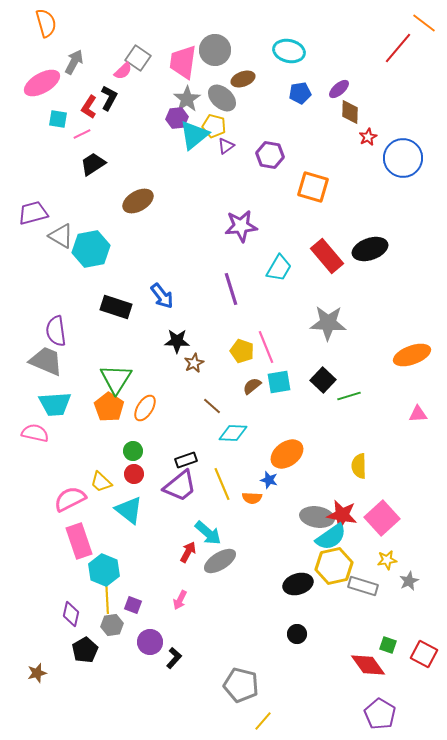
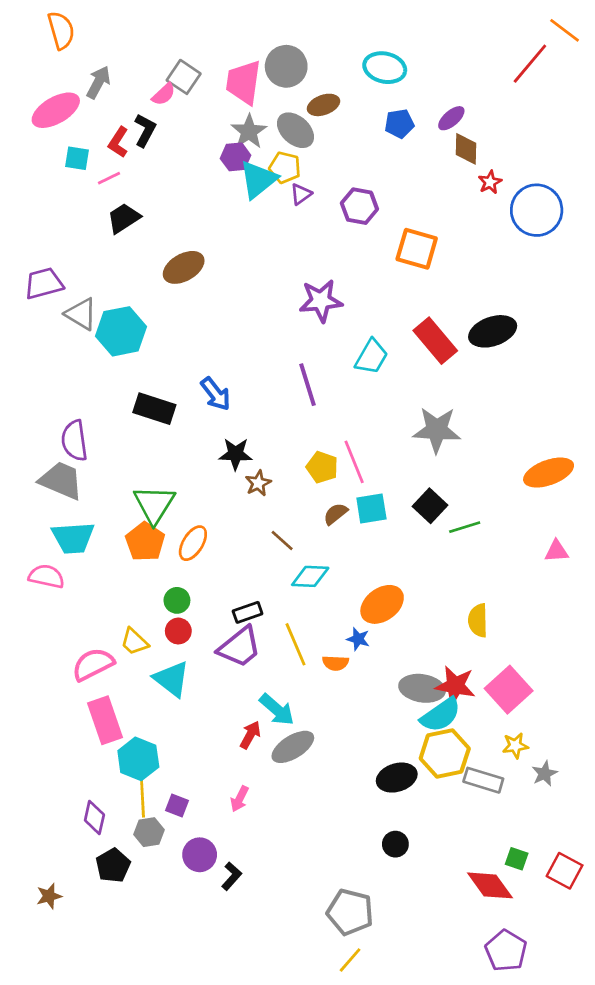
gray pentagon: (241, 685) -> (350, 912), moved

